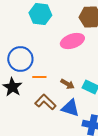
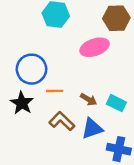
blue triangle: (70, 108) -> (92, 128), turned -36

